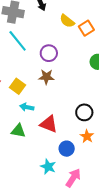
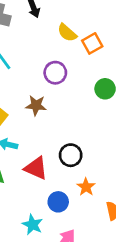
purple circle: (49, 53) -> (55, 73), moved
black circle: (84, 112) -> (71, 155), moved

